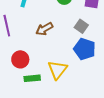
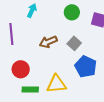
gray square: (81, 26) -> (74, 43), moved
yellow triangle: (57, 70) -> (56, 84), turned 40

